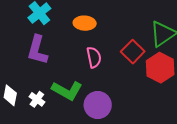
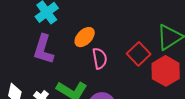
orange ellipse: (85, 23) -> (85, 37), moved, turned -50

